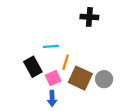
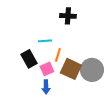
black cross: (89, 17) -> (68, 16), moved
gray circle: (104, 79) -> (92, 70), size x1.5

